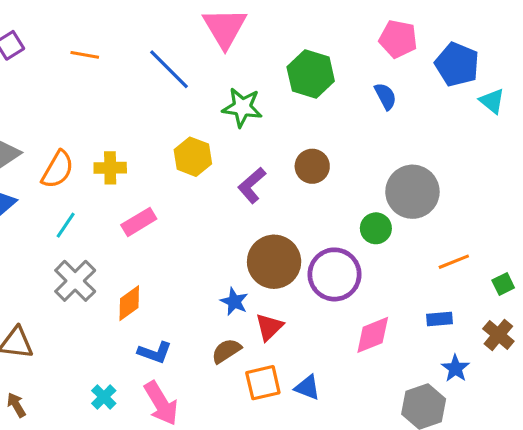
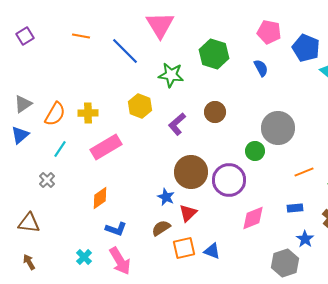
orange line: (85, 55) -> (81, 36), moved
pink rectangle: (139, 222) -> (106, 147), size x1.4
gray cross: (75, 281) -> (47, 180), moved, size x0.6

